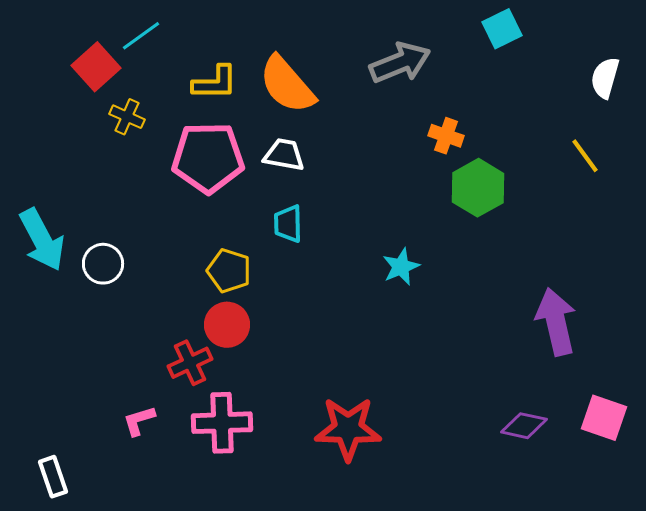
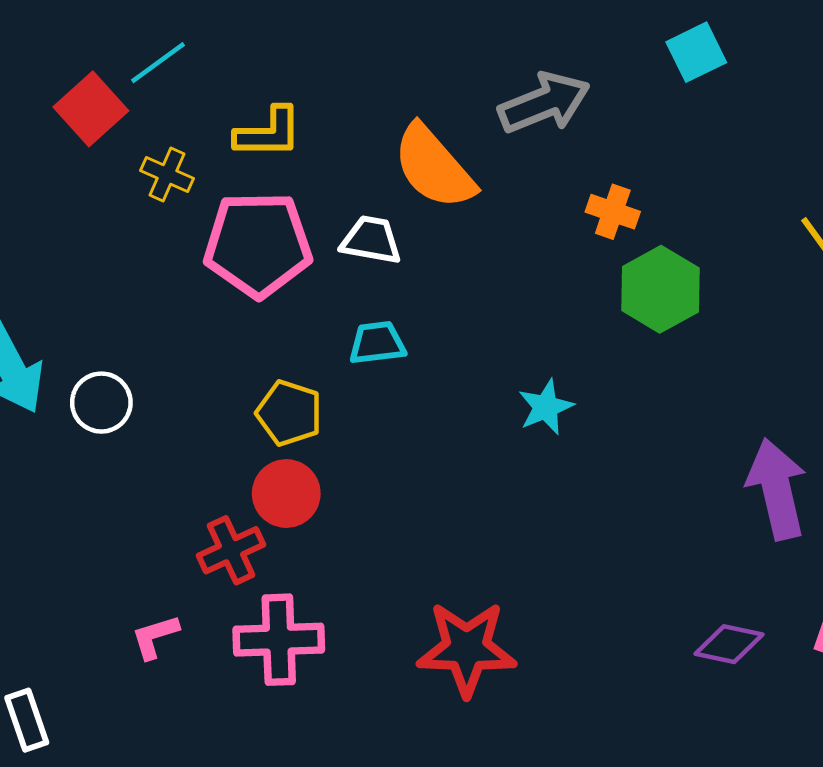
orange semicircle: (287, 85) -> (434, 167), moved
yellow cross: (127, 117) -> (167, 174), moved
cyan trapezoid: (288, 224) -> (377, 343), turned 84

